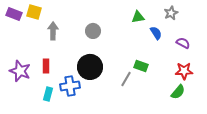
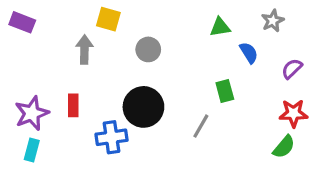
yellow square: (34, 12) -> (108, 19), moved
purple semicircle: (183, 43) -> (292, 69), turned -72
green rectangle: (141, 66) -> (225, 91), moved, turned 56
purple star: (20, 71) -> (32, 113), turned 30
cyan rectangle: (48, 94) -> (32, 150), moved

